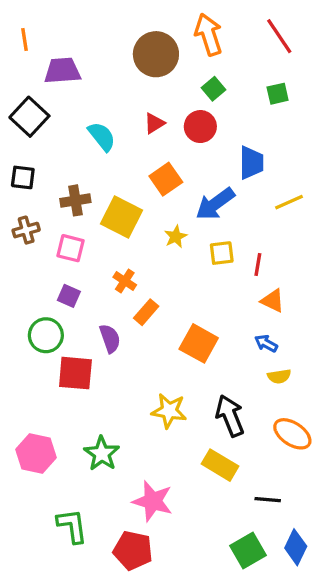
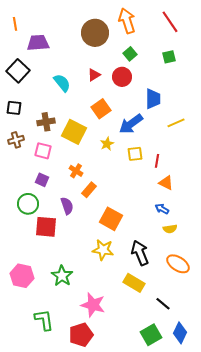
orange square: (199, 343) -> (111, 219), moved
black line: (268, 500) -> (163, 304), turned 35
red pentagon: (133, 551) -> (81, 335), turned -30

